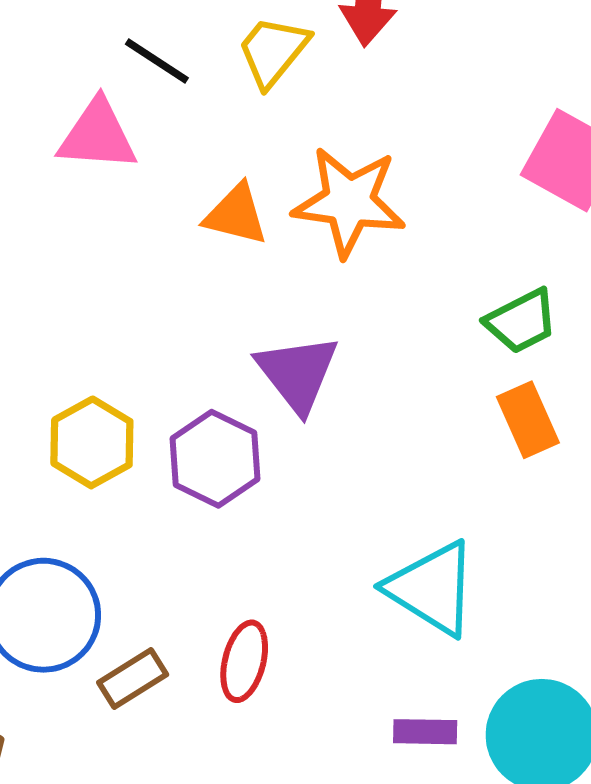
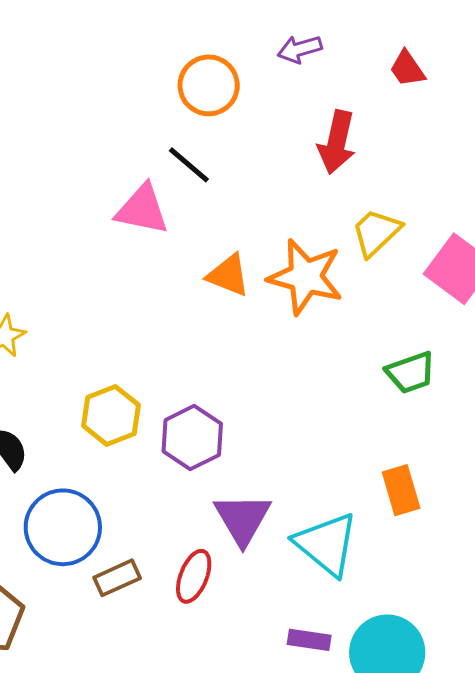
yellow trapezoid: (273, 51) -> (376, 232), moved
purple triangle: (298, 373) -> (243, 519), moved
orange rectangle: (528, 420) -> (401, 490), moved

